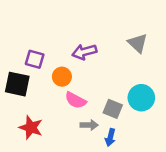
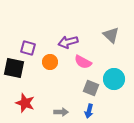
pink semicircle: (76, 100) -> (83, 62), moved
gray arrow: (89, 125) -> (61, 112), moved

